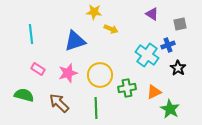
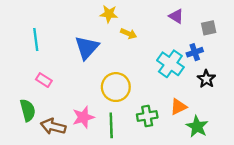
blue triangle: (75, 41) -> (87, 48), turned -30
pink star: (68, 73) -> (83, 117), moved
green cross: (127, 88) -> (147, 116), moved
green semicircle: (24, 95) -> (28, 110), turned 60
brown arrow: (59, 103) -> (53, 126), moved, turned -30

